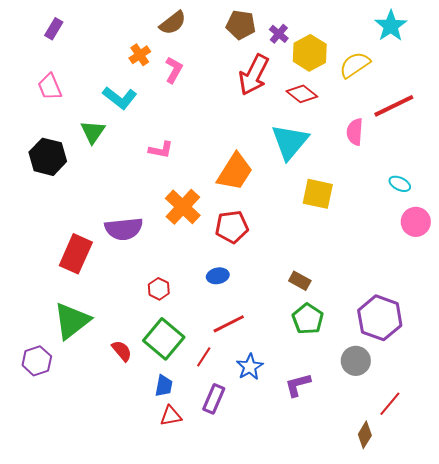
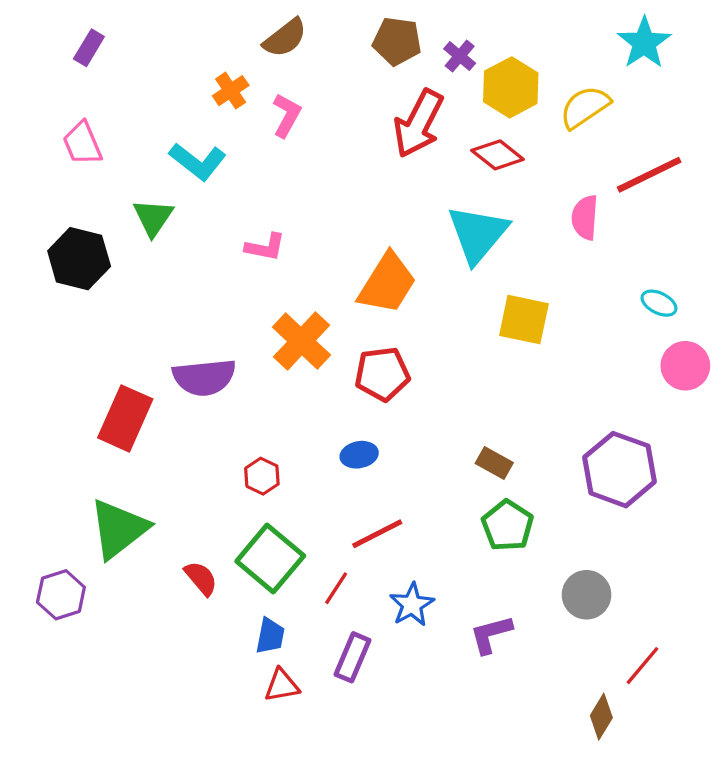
purple hexagon: (380, 318) -> (619, 470), moved

